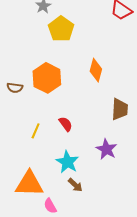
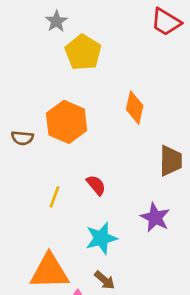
cyan star: (67, 162) -> (101, 238), turned 30
brown arrow: (75, 185) -> (105, 280), moved

